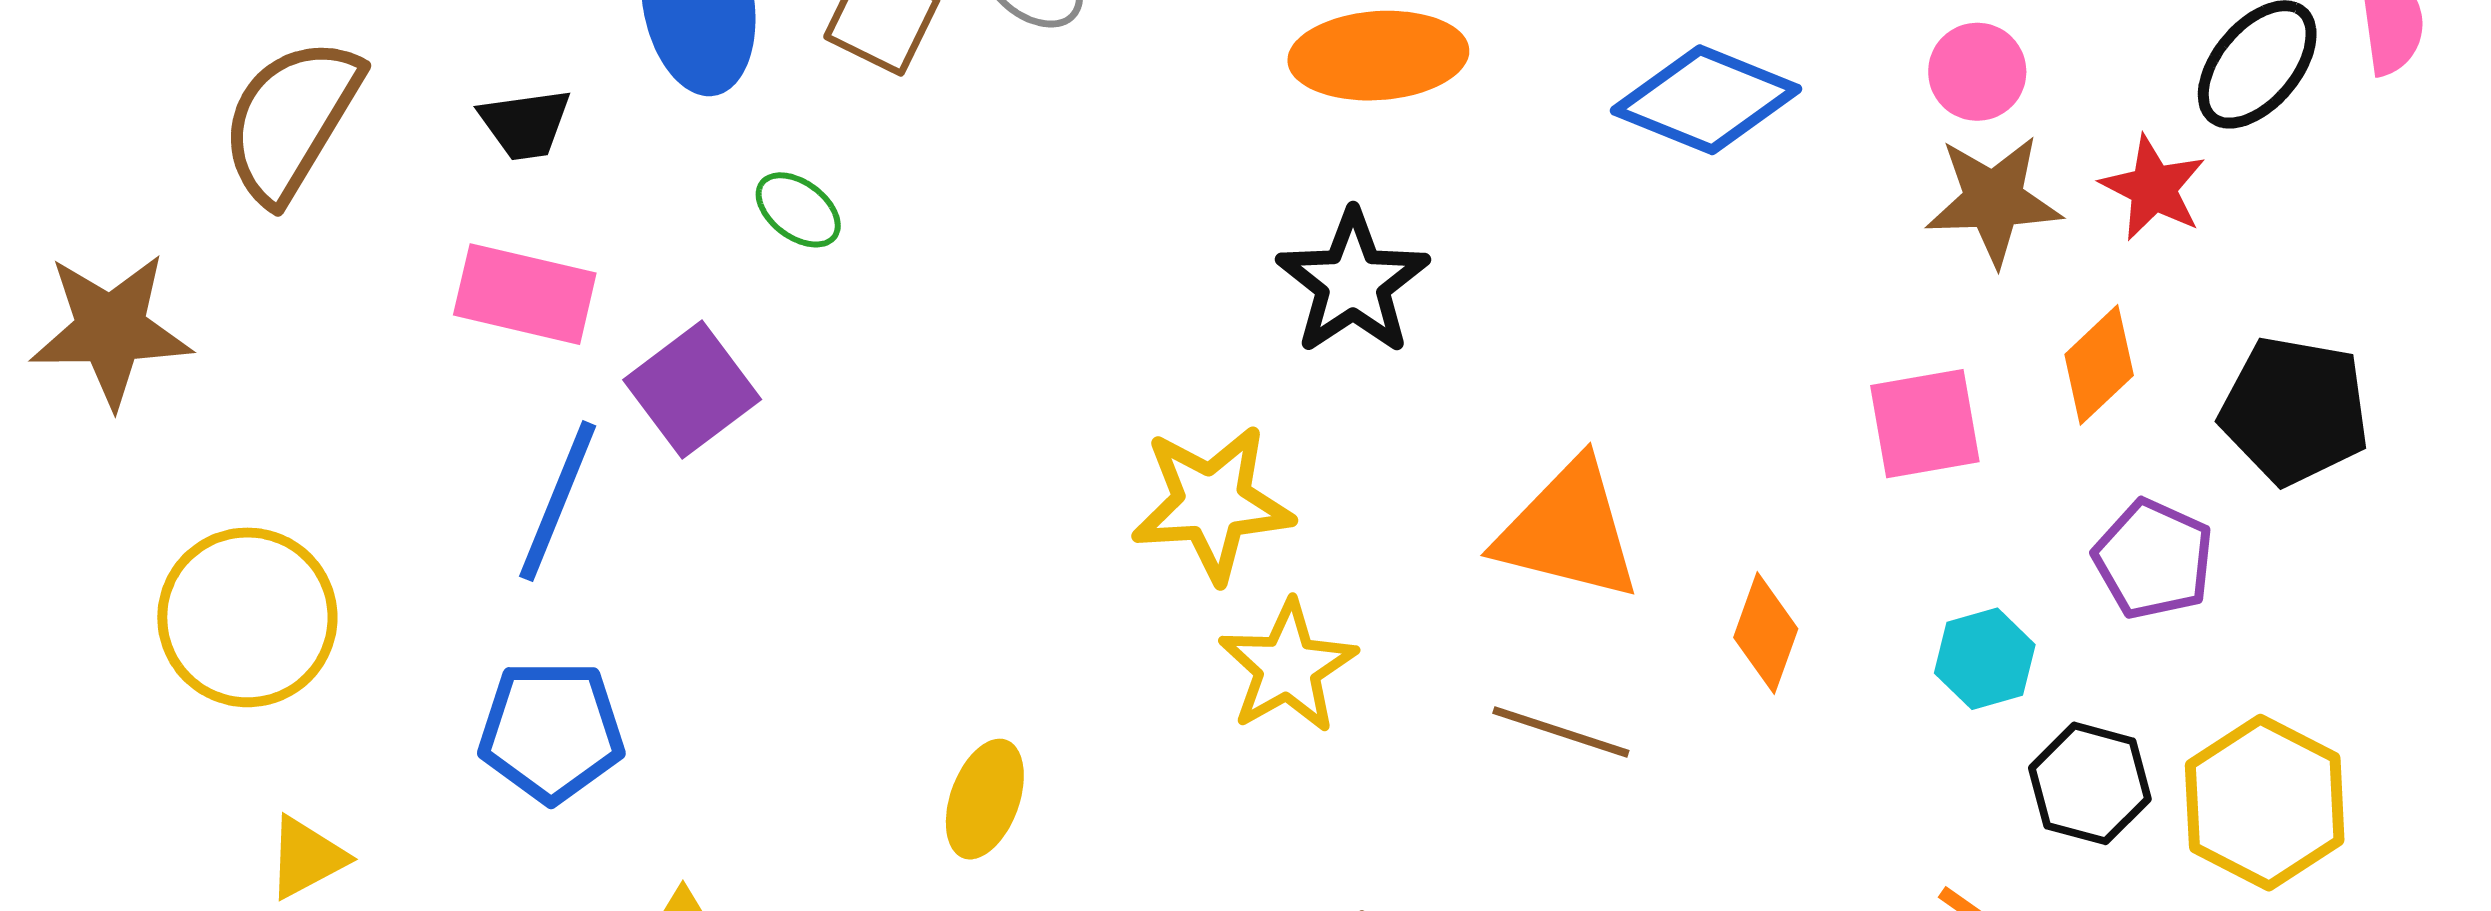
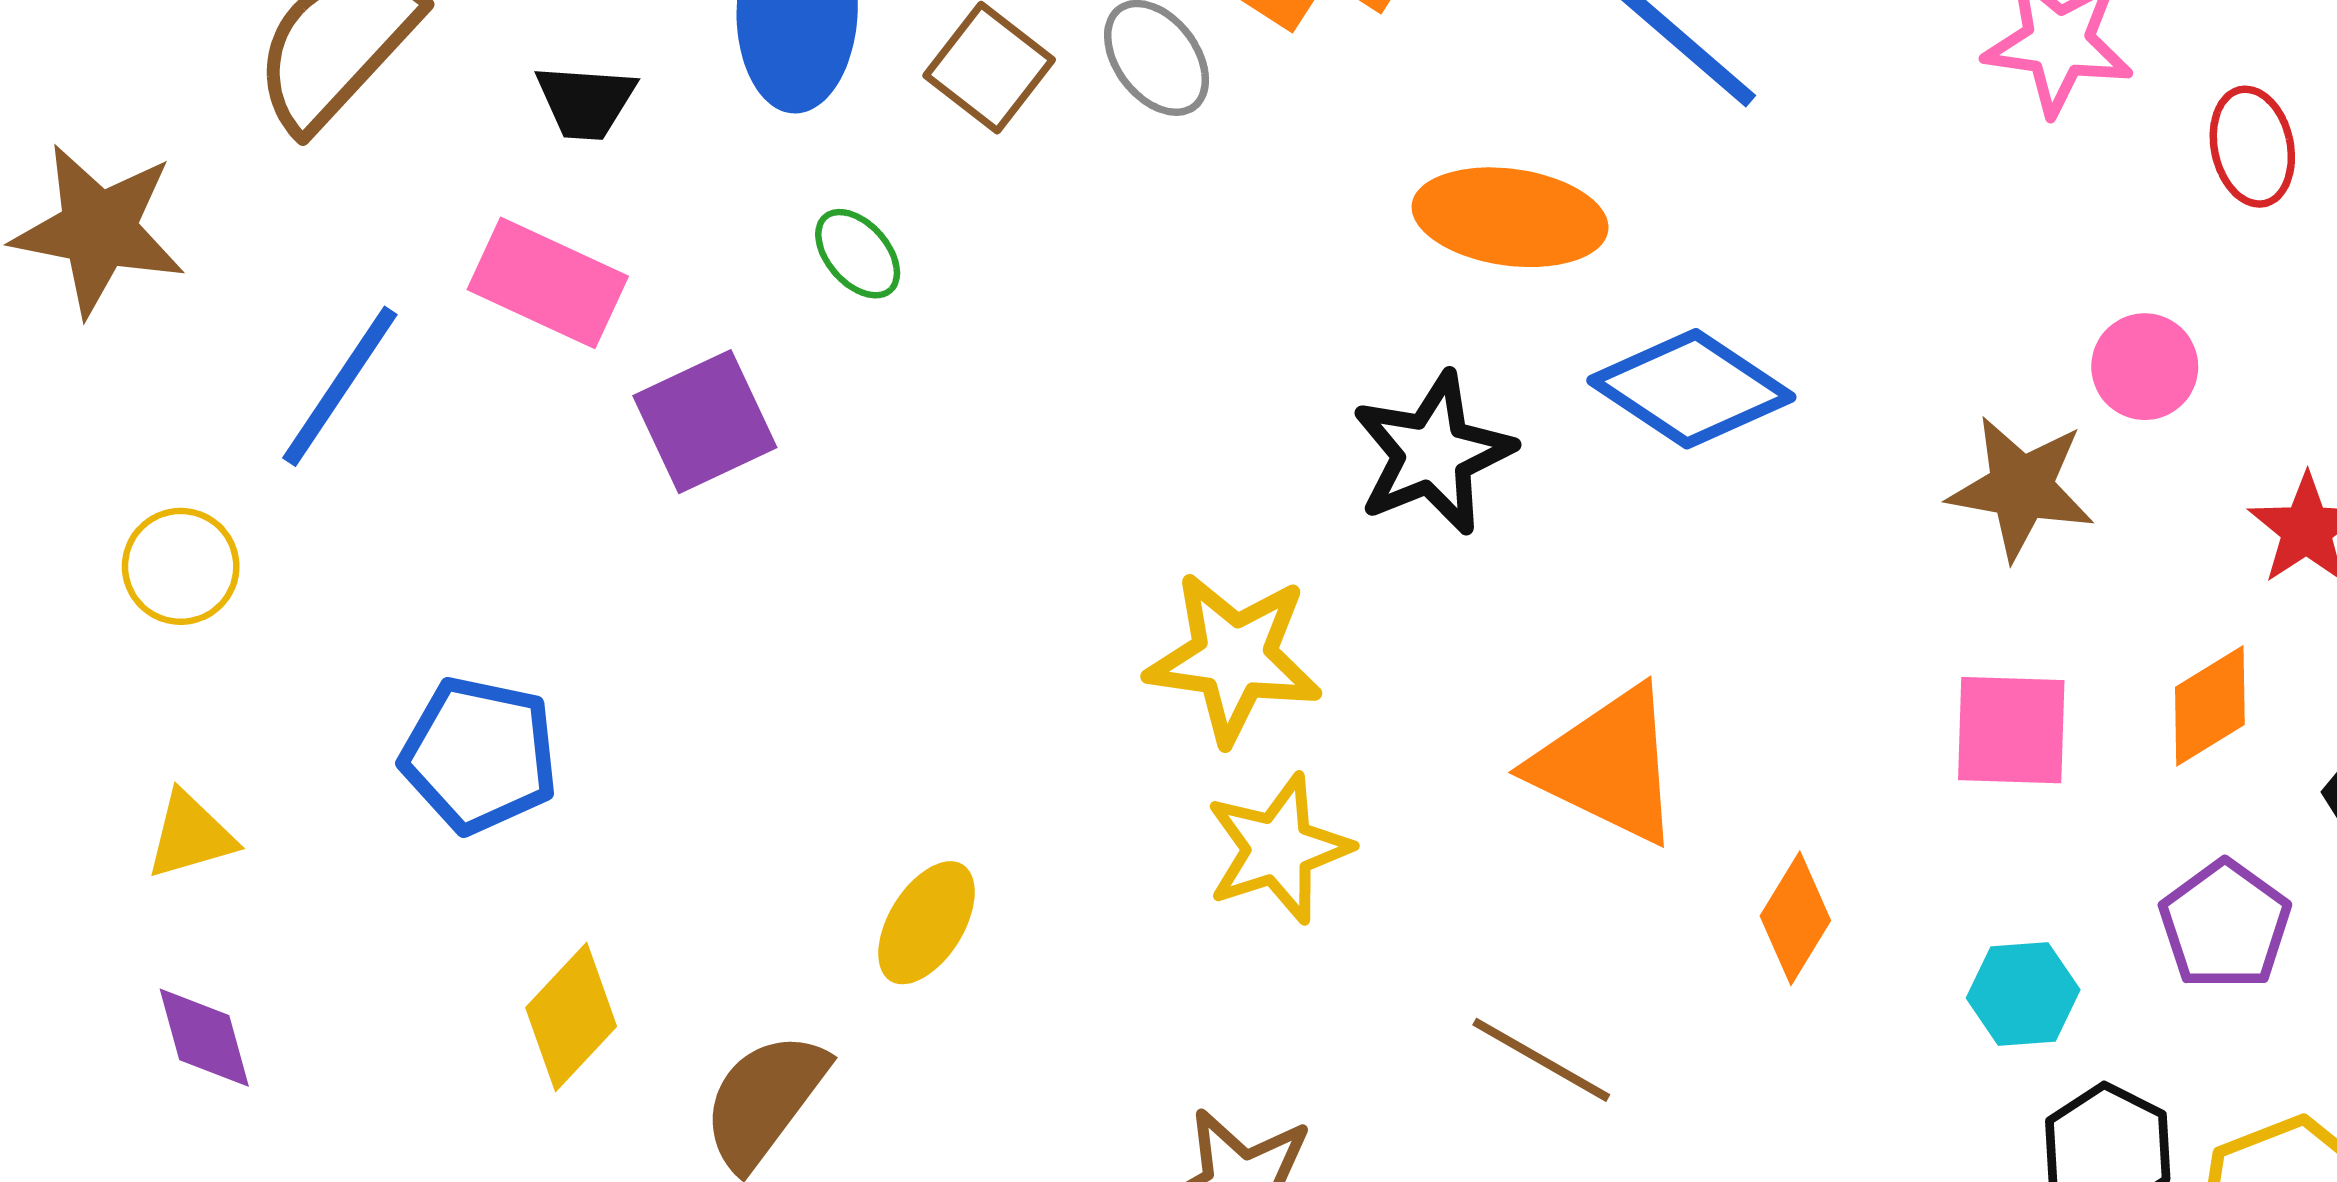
blue diamond: (1706, 100) -> (1691, 389), moved
brown star: (1994, 200) -> (2021, 488), moved
blue line: (558, 501) -> (340, 386), moved
yellow circle: (247, 617) -> (181, 566), size x0.6
brown line: (1561, 732) -> (1541, 1060), moved

